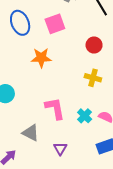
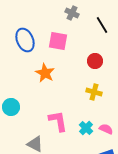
pink square: (55, 24) -> (58, 41), turned 30
orange star: (41, 58) -> (45, 73), turned 30

